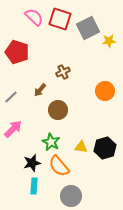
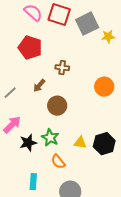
red pentagon: (17, 52) -> (30, 48), moved
brown cross: (63, 72) -> (62, 68), turned 32
black star: (32, 163) -> (28, 143), moved
orange semicircle: (59, 166) -> (58, 162), size x0.7

